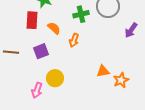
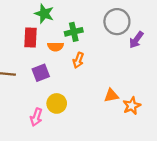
green cross: (81, 14) -> (74, 32), moved
orange semicircle: (54, 28) -> (56, 47), turned 136
purple arrow: (131, 30) -> (136, 40), moved

